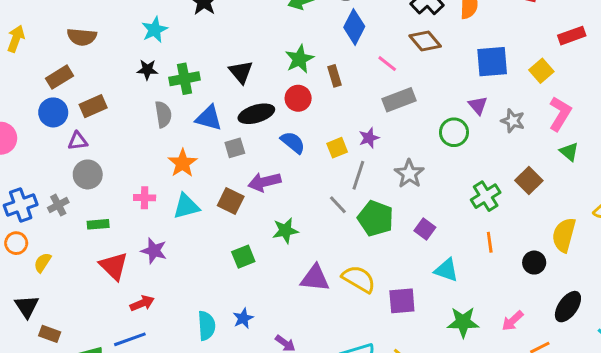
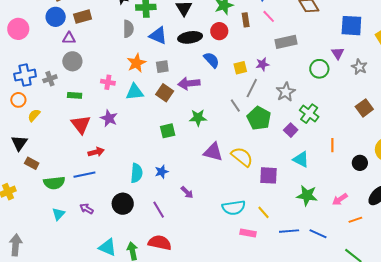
pink line: (387, 64) -> (269, 16), moved
gray square: (235, 148) -> (162, 67), moved
green cross: (486, 196) -> (309, 114), moved, turned -30

